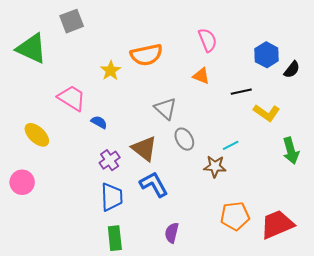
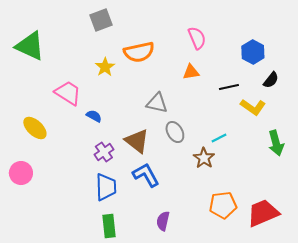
gray square: (72, 21) -> (101, 20), moved
black semicircle: (292, 70) -> (271, 80), moved
orange triangle: (201, 76) -> (191, 72), turned -30
gray triangle: (165, 109) -> (157, 103), turned -30
brown star: (215, 166) -> (204, 158), turned 30

